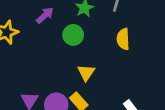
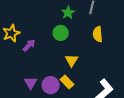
purple arrow: (45, 15) -> (29, 45), moved

